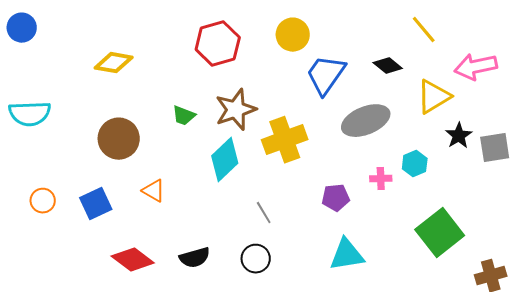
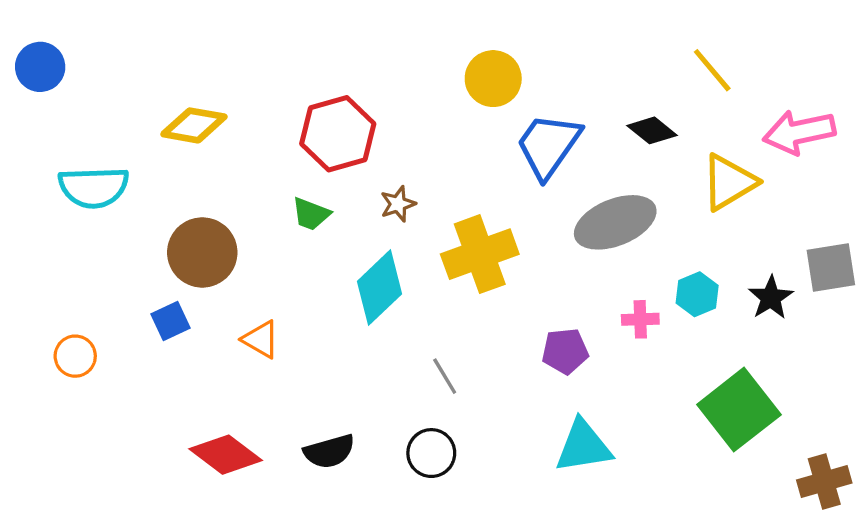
red hexagon: (218, 44) -> (338, 134), moved
brown star: (236, 110) -> (398, 204), size x0.5
cyan semicircle: (30, 114) -> (94, 187), moved
black star: (459, 136) -> (771, 298), moved
blue square: (96, 204) -> (171, 321), moved, size x0.7

